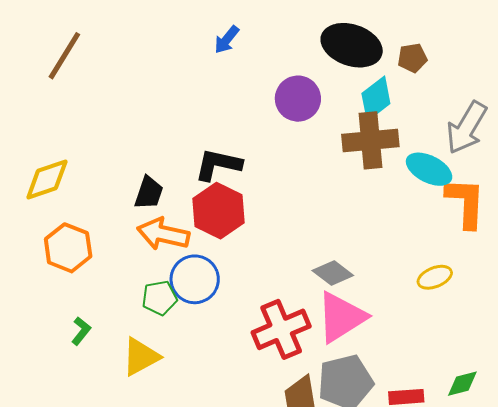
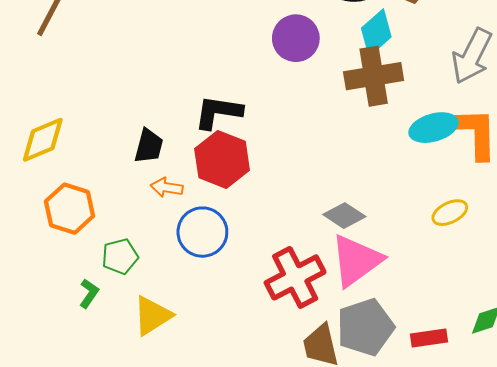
cyan ellipse: (429, 169) -> (433, 128), moved, turned -39
orange arrow: (163, 234) -> (167, 188), size x0.6
green pentagon: (159, 298) -> (120, 256), moved

